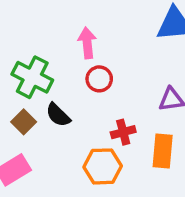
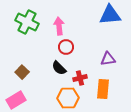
green cross: (32, 77) -> (27, 22), moved
black semicircle: (58, 115) -> (59, 68), moved

